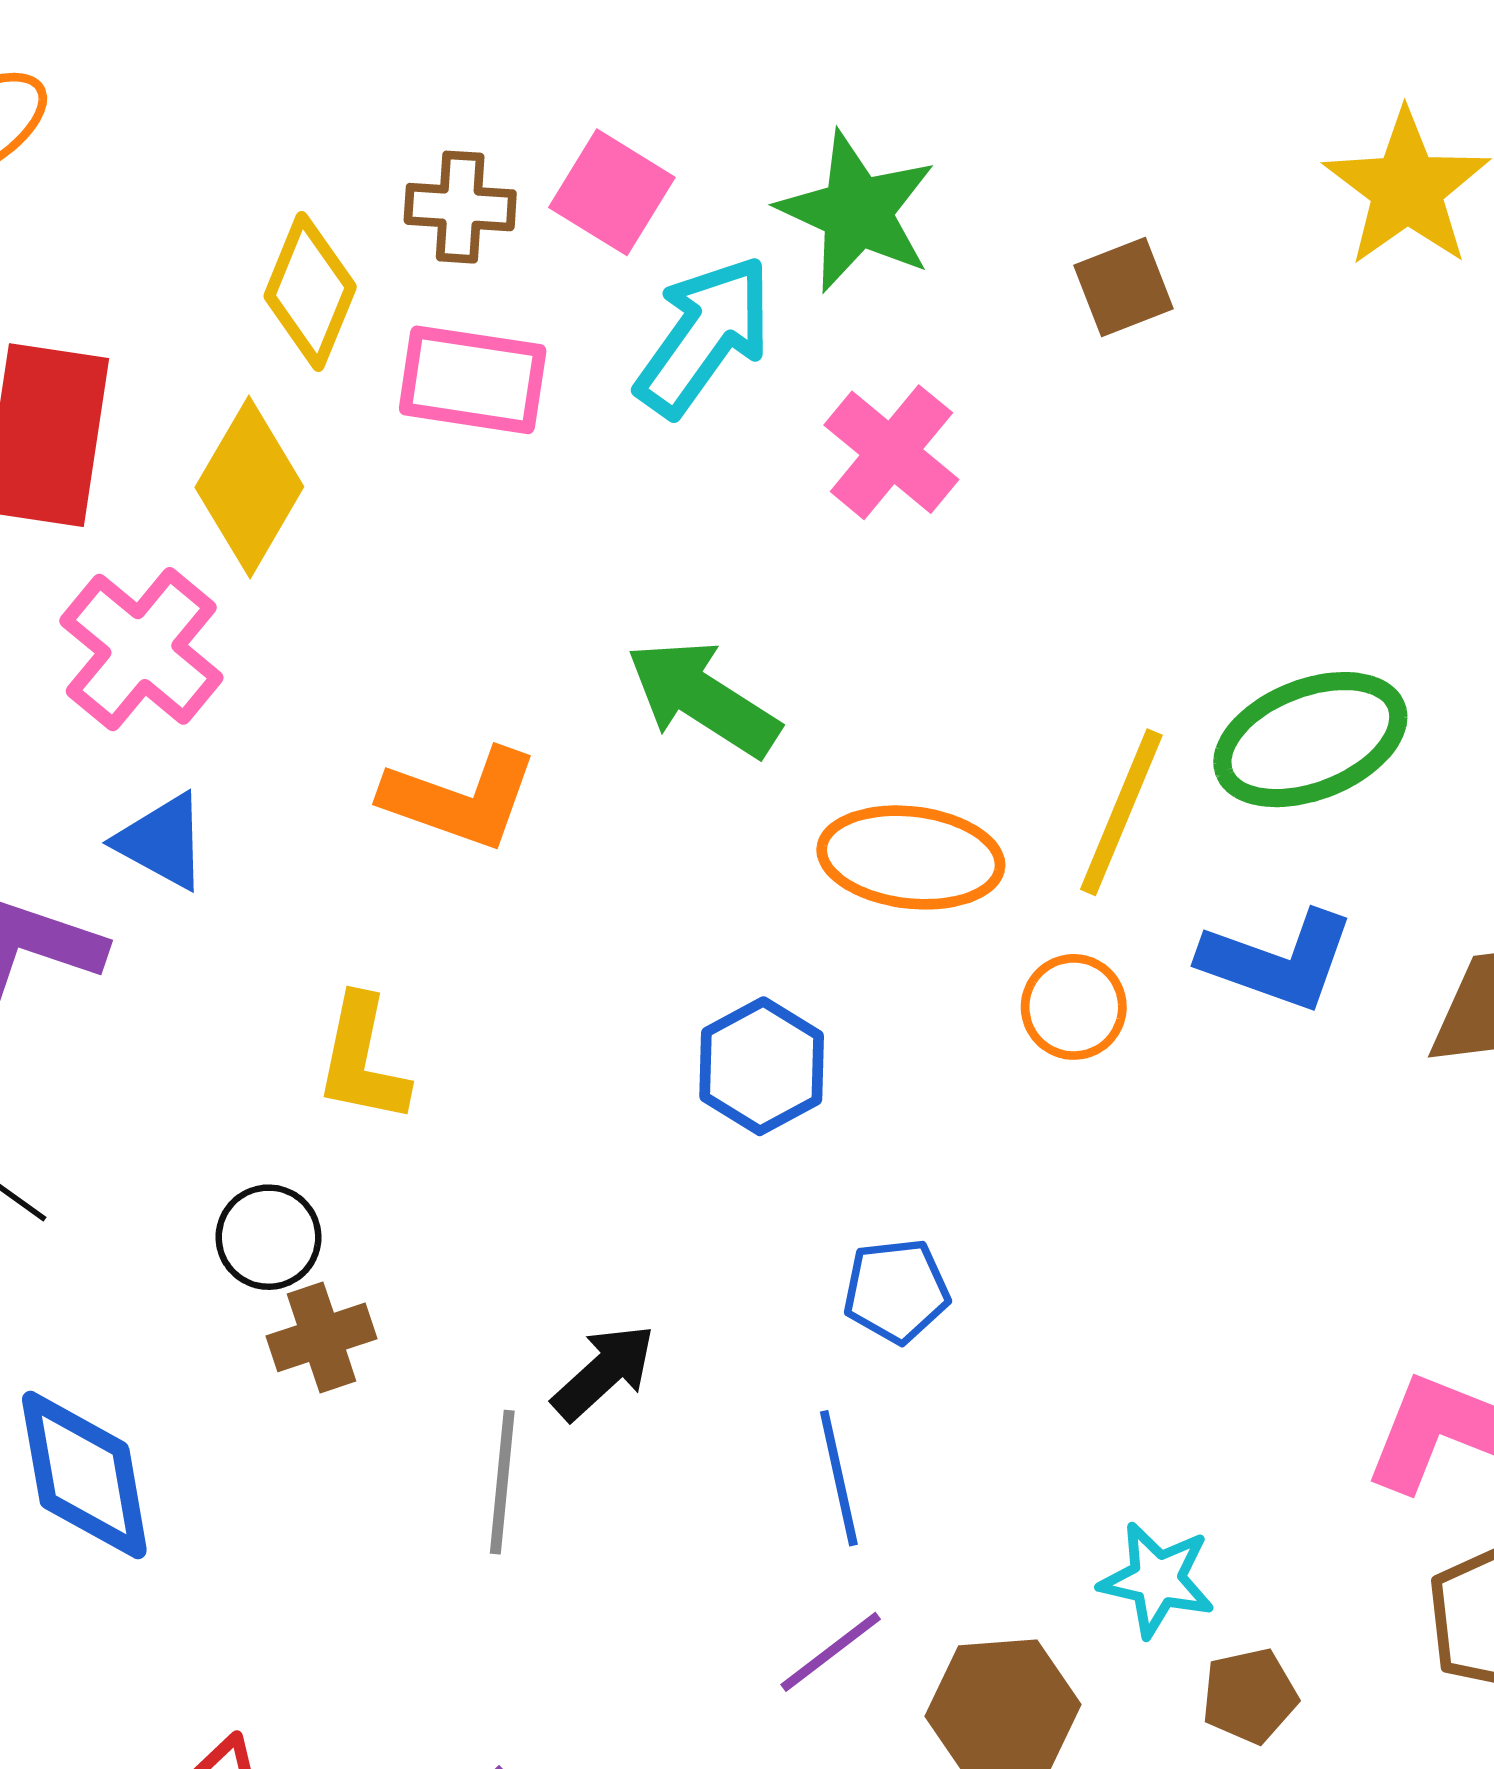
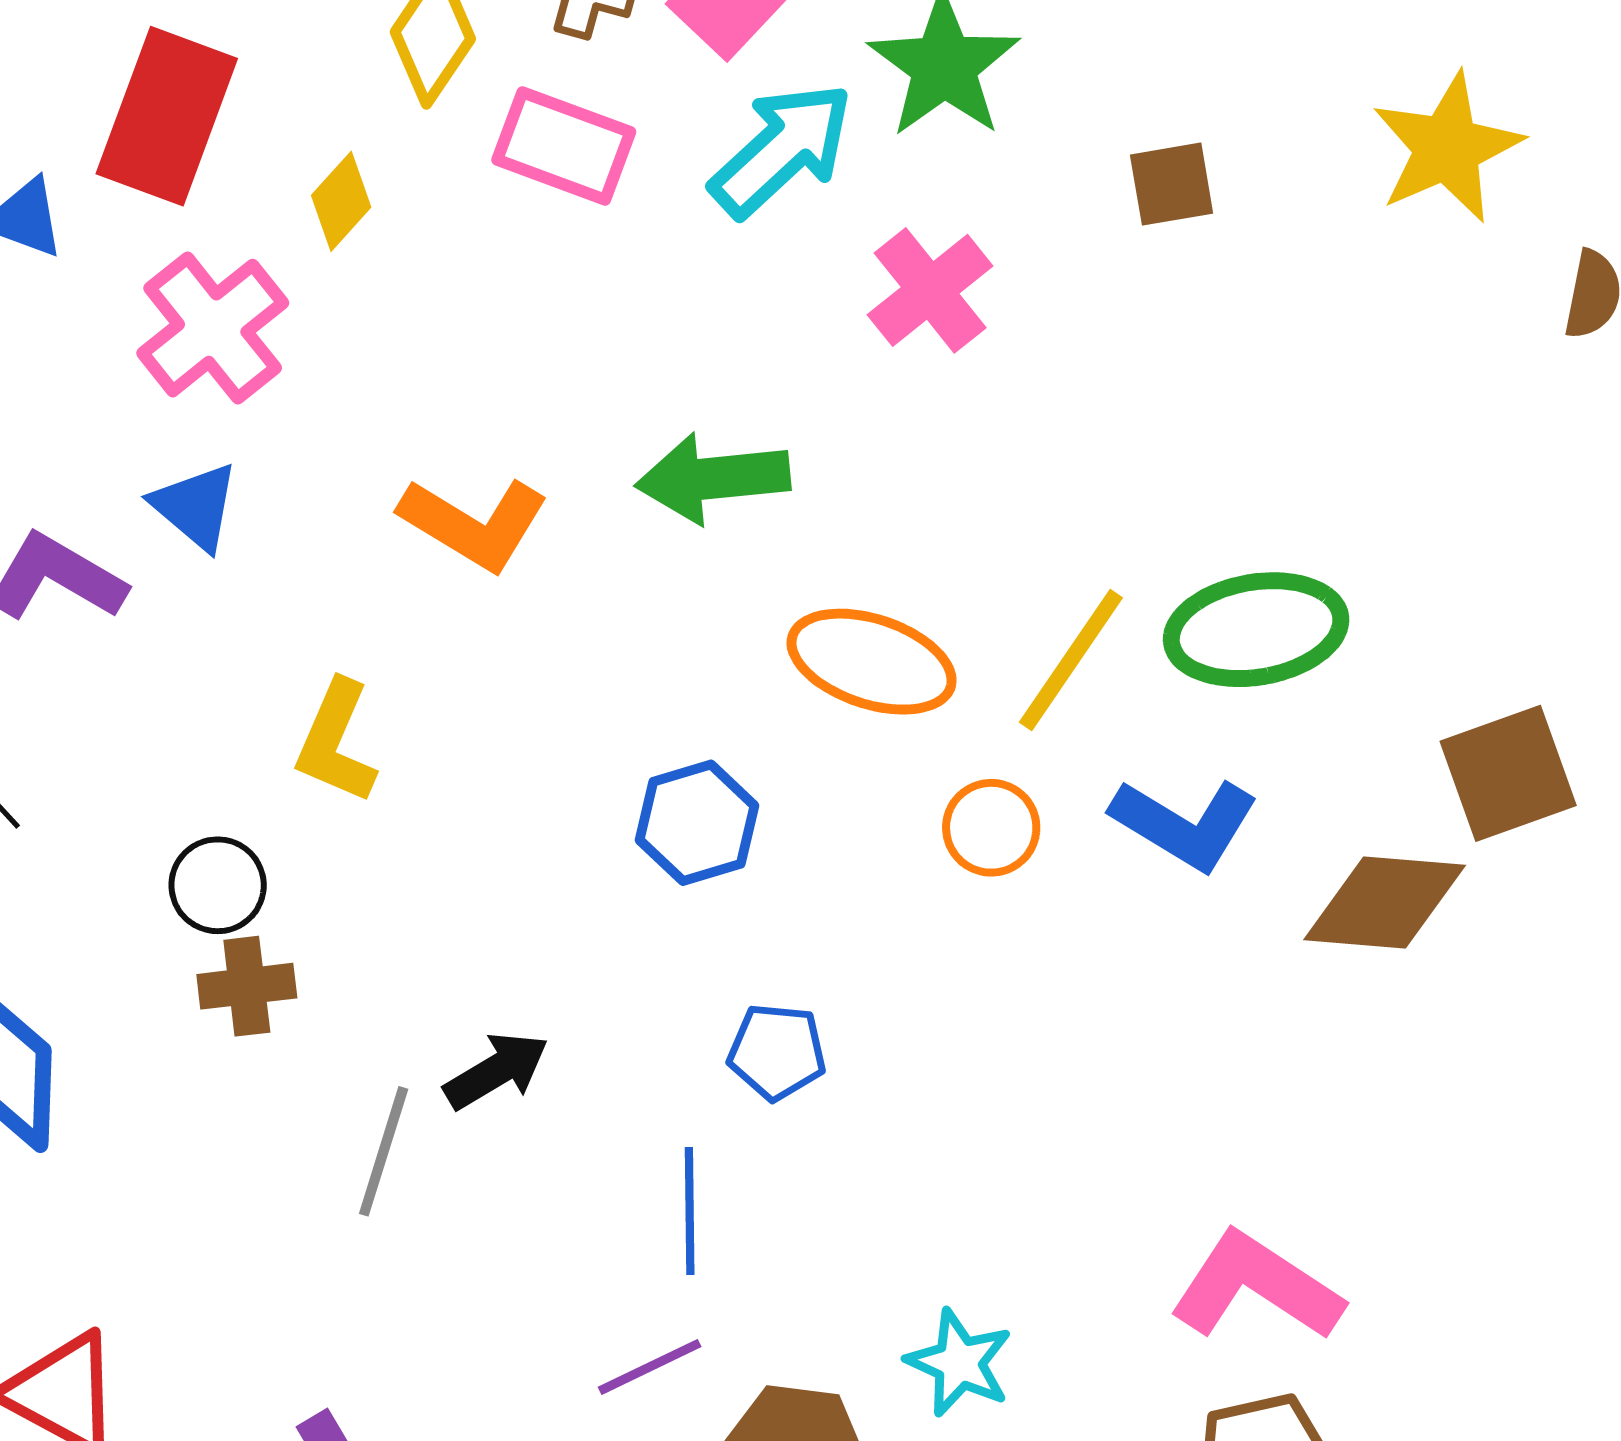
yellow diamond: (249, 487) -> (341, 201), size x0.6
green arrow: (703, 698) -> (713, 478), turned -50

